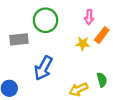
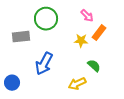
pink arrow: (89, 17) -> (87, 16), turned -48
green semicircle: (102, 80) -> (94, 66), moved, turned -32

